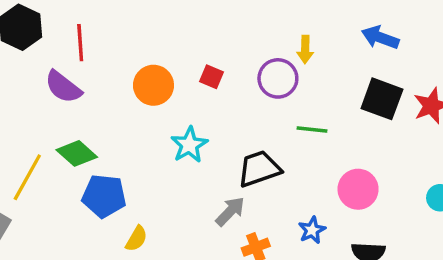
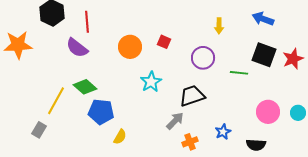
purple circle: (278, 78) -> (203, 58), moved
green line: (312, 130) -> (239, 73), moved
pink circle: (358, 189) -> (268, 112), moved

